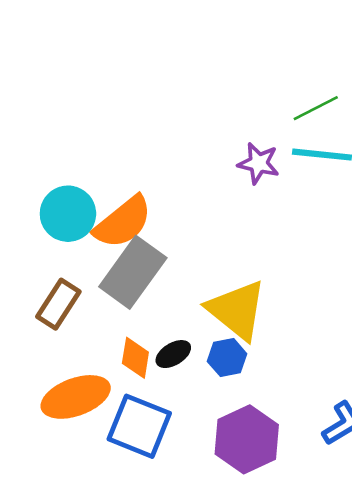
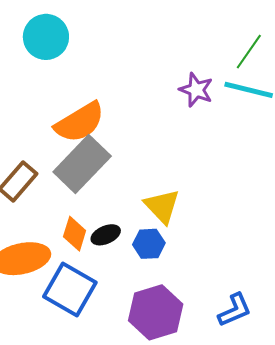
green line: (316, 108) -> (249, 52), turned -36
cyan circle: (68, 214) -> (46, 37), moved
yellow triangle: (237, 310) -> (162, 206), size x0.7

